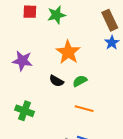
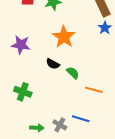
green semicircle: (80, 81) -> (73, 73), moved, turned 72
orange line: (84, 109) -> (94, 90), moved

